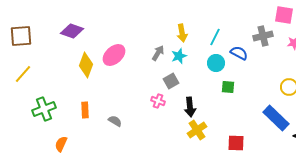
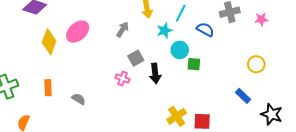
cyan star: (179, 56) -> (164, 31), moved
cyan circle: (216, 63) -> (180, 50), moved
black arrow: (190, 107) -> (155, 73), moved
blue rectangle: (276, 118) -> (243, 96), size x0.6
yellow cross: (197, 130) -> (177, 116), moved

